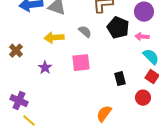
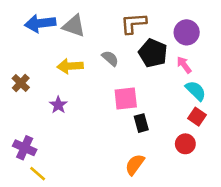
pink arrow: (142, 37) -> (184, 65), turned 48
pink square: (81, 63) -> (126, 98), moved
black rectangle: (120, 79) -> (141, 123), moved

